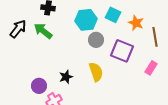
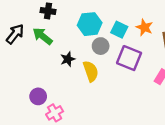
cyan square: (113, 15) -> (119, 30), moved
yellow semicircle: (96, 72) -> (91, 71), moved
black star: (66, 77) -> (68, 59), moved

